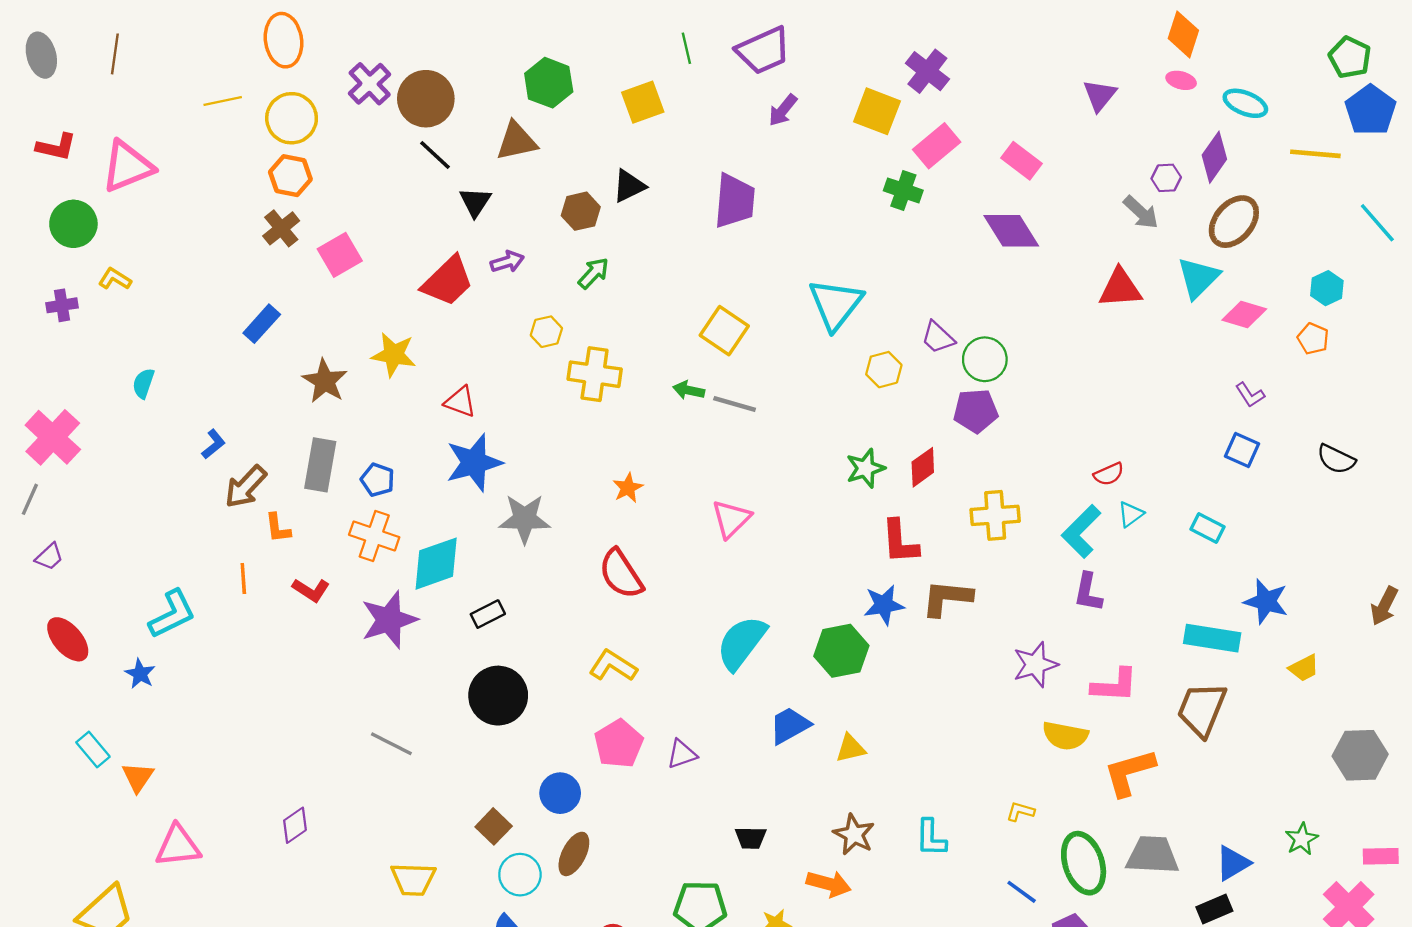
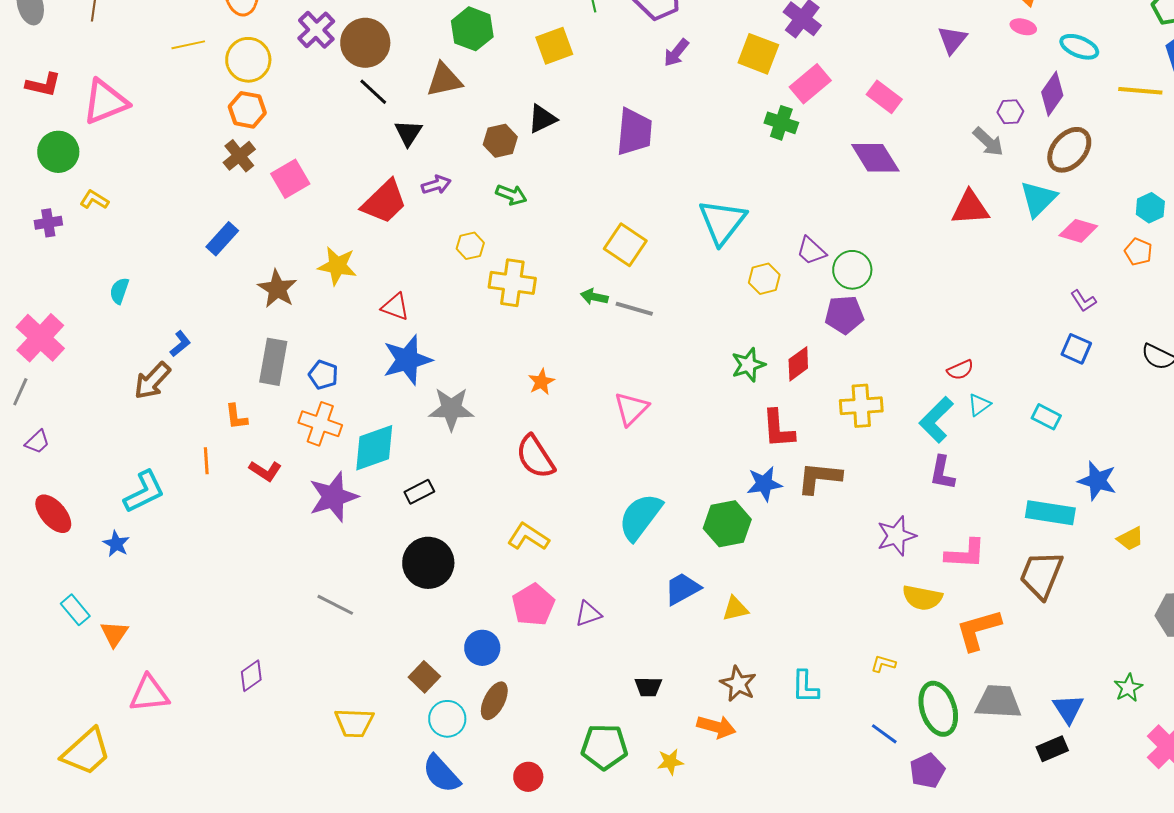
green arrow: (593, 273) -> (511, 195), turned 68
brown arrow: (246, 487) -> (152, 381), moved
blue triangle: (1233, 863) -> (1068, 709), turned -32

